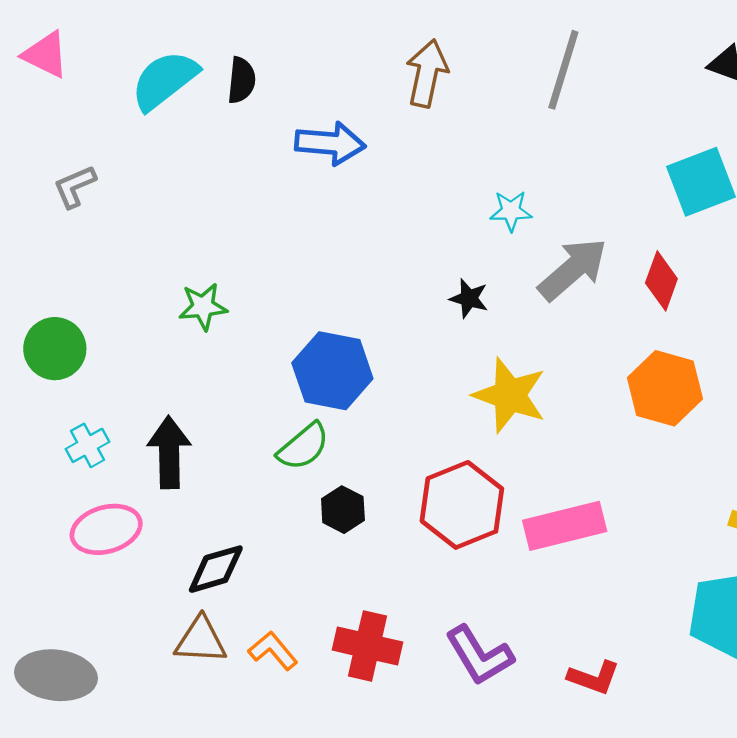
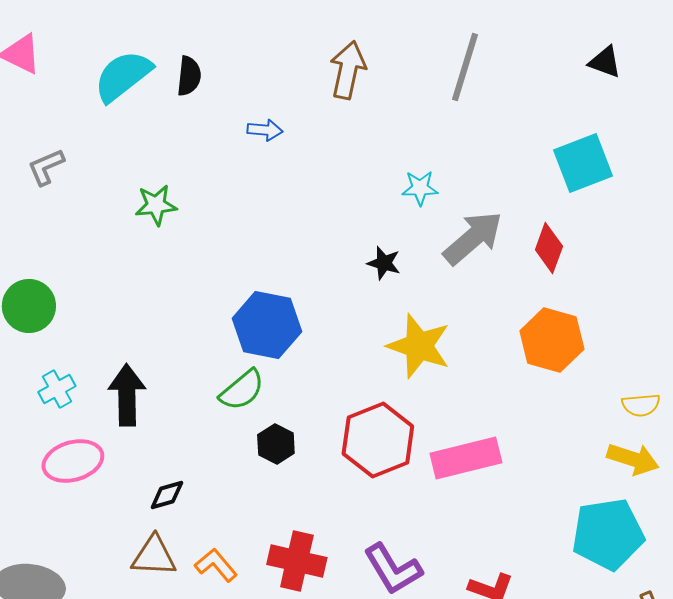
blue arrow: (330, 143) -> (265, 130), size x0.6
green star: (203, 307) -> (156, 205), moved
black diamond: (216, 569) -> (167, 495), size x0.7

